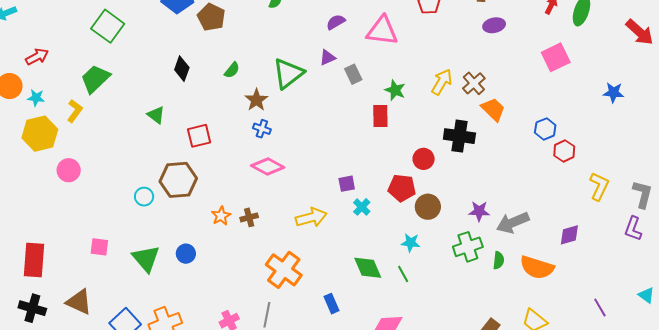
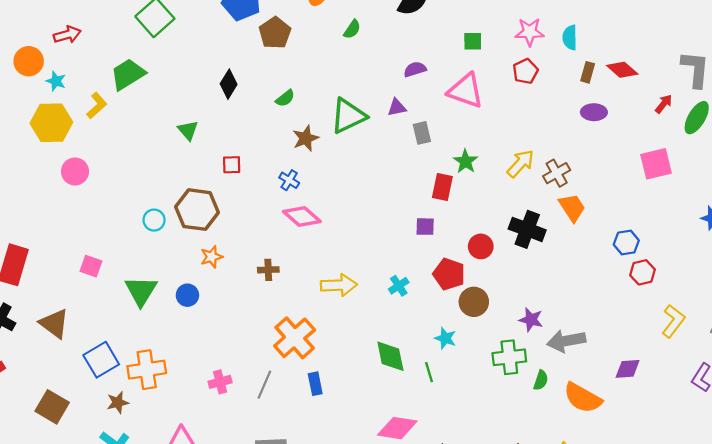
blue cross: (262, 129) -> (289, 180), moved
red square: (199, 136) -> (232, 165), size x0.7
purple square: (347, 184) -> (425, 227), moved
orange star: (221, 216) -> (212, 257), moved
blue rectangle: (331, 304) -> (315, 384), moved

